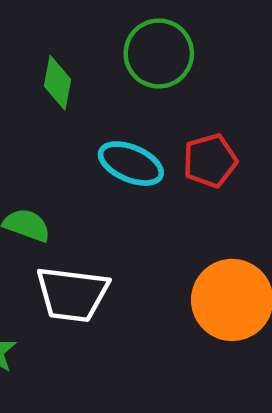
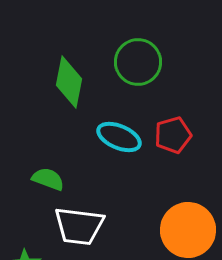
green diamond: (58, 83) -> (69, 82), size x1.4

